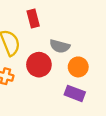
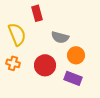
red circle: (39, 65) -> (45, 65), moved

